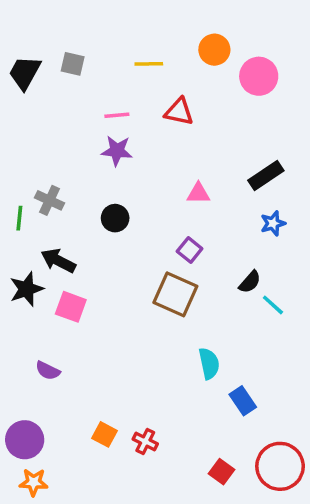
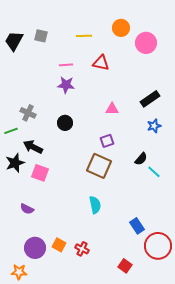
green line: (19, 218) -> (11, 131), moved, turned 64
purple square: (190, 250) -> (107, 141), turned 32
cyan semicircle: (209, 363) -> (95, 205), moved
purple circle: (25, 440) -> (35, 248), moved
red circle: (280, 466) -> (158, 246), moved

